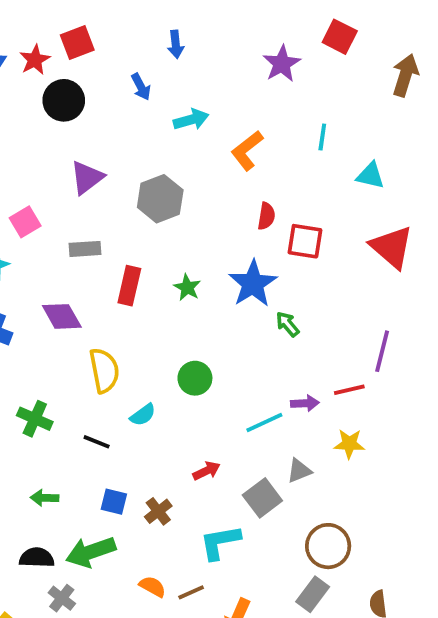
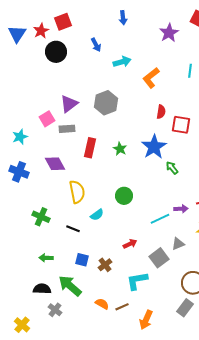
blue arrow: (176, 44) -> (123, 18), moved
purple triangle: (87, 178) -> (69, 104), moved
pink square: (25, 222) -> (47, 119), moved
green arrow: (91, 552) -> (70, 286), turned 60

